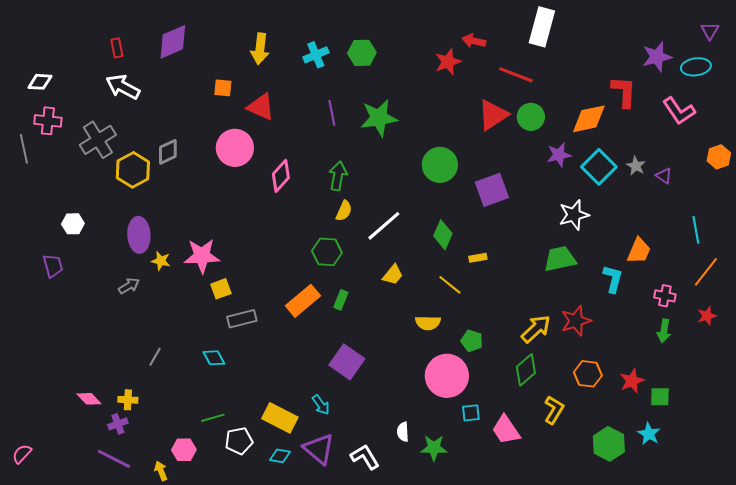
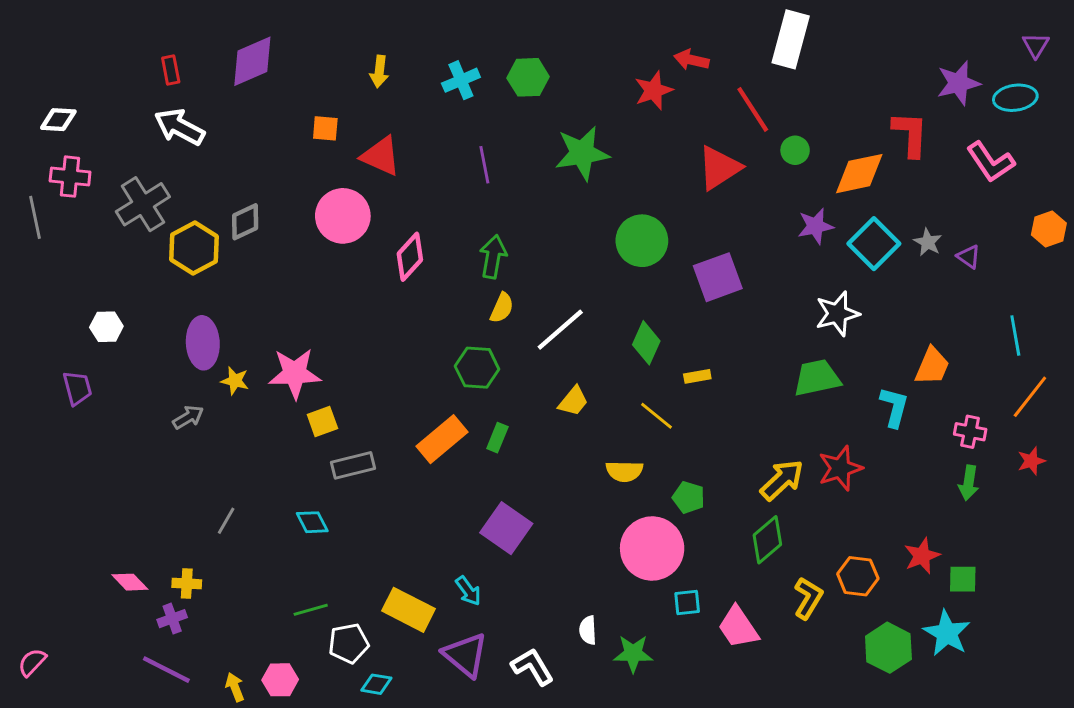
yellow arrow: (260, 49) -> (379, 71), size x0.7
red line: (516, 75) -> (753, 109), turned 36
green circle: (531, 117) -> (795, 150), moved, size x0.7
green star: (379, 118) -> (582, 153), moved
orange hexagon: (588, 374) -> (858, 576), moved
cyan star: (649, 434) -> (947, 633), size x1.4
pink hexagon: (184, 450) -> (280, 680), moved
cyan diamond: (280, 456) -> (376, 684), moved

